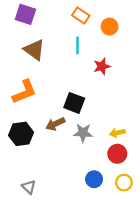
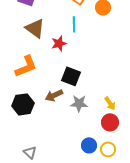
red star: (102, 66) -> (59, 43), moved
yellow arrow: (117, 133) -> (110, 103), turned -112
yellow circle: (124, 183) -> (108, 149), moved

